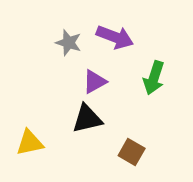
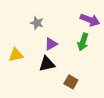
purple arrow: (115, 37) -> (90, 20), moved
yellow triangle: (30, 143) -> (16, 55), moved

